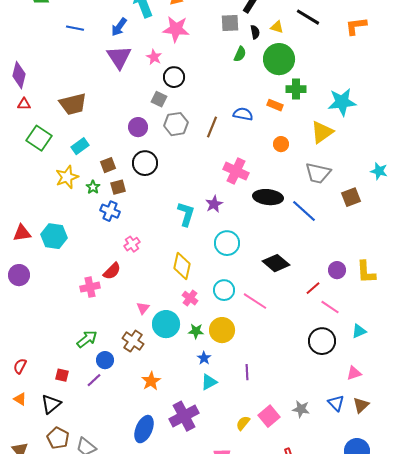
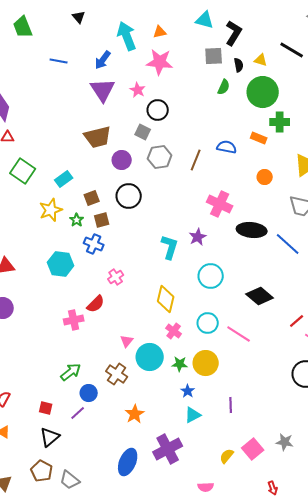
brown trapezoid: (73, 104) -> (98, 137), moved
cyan hexagon: (54, 236) -> (61, 264), moved
black triangle: (51, 404) -> (50, 437), moved

